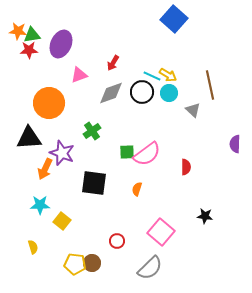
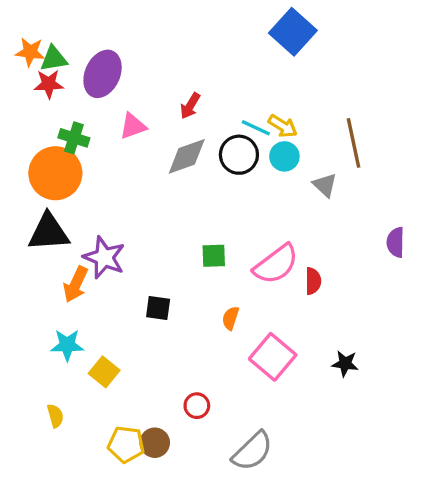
orange circle: (49, 103) -> (55, 173), moved
green cross: (92, 131) -> (74, 138), moved, turned -36
pink semicircle: (147, 154) -> (276, 264), moved
black square: (94, 183) -> (158, 308), size x0.6
pink square: (161, 232) -> (273, 357), moved

